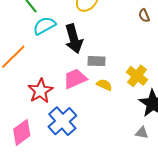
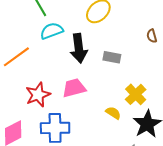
gray rectangle: (97, 61) -> (112, 57), moved
yellow semicircle: (104, 85) -> (113, 113), moved
blue cross: (62, 121) -> (55, 128), turned 32

